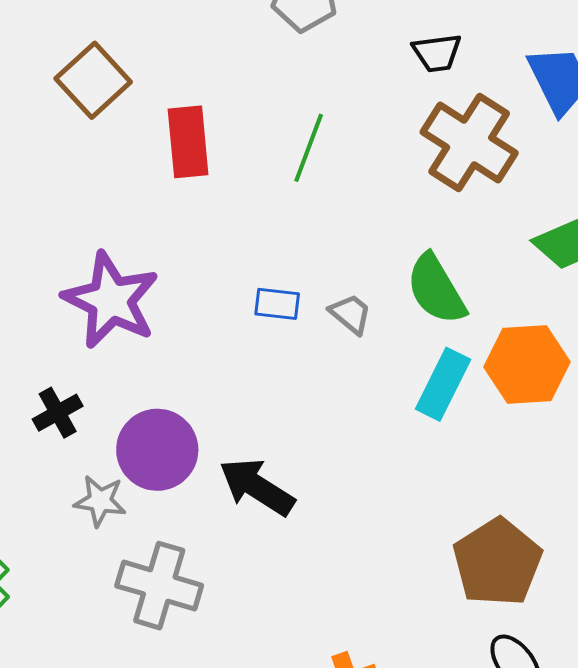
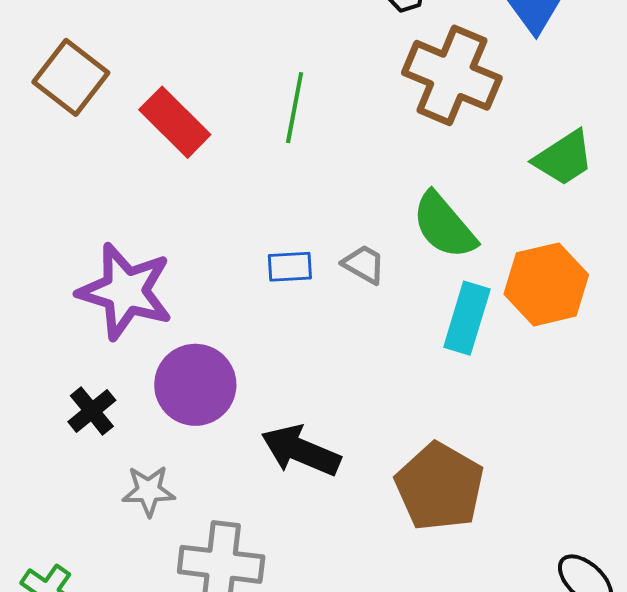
red rectangle: (188, 142) -> (175, 122), turned -30
purple circle: (157, 450) -> (195, 385), moved
brown pentagon: (497, 562) -> (440, 487), moved

